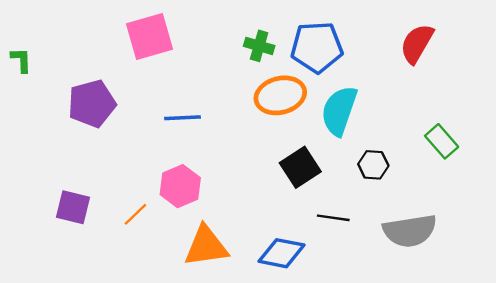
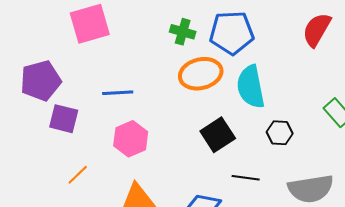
cyan semicircle: (339, 111) -> (251, 87), turned -30
pink hexagon: (180, 186) -> (131, 139), moved
purple square: (73, 207) -> (64, 119), moved

